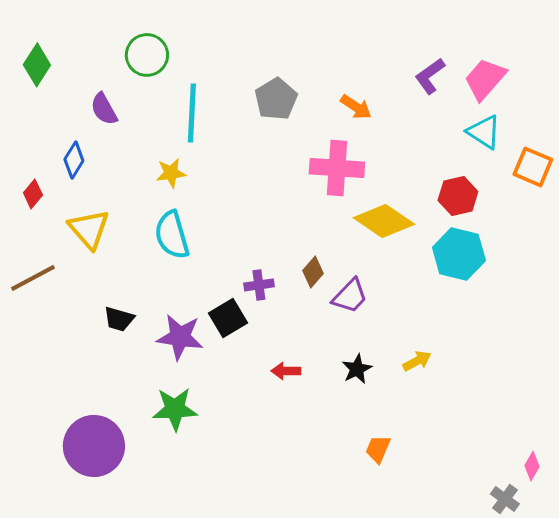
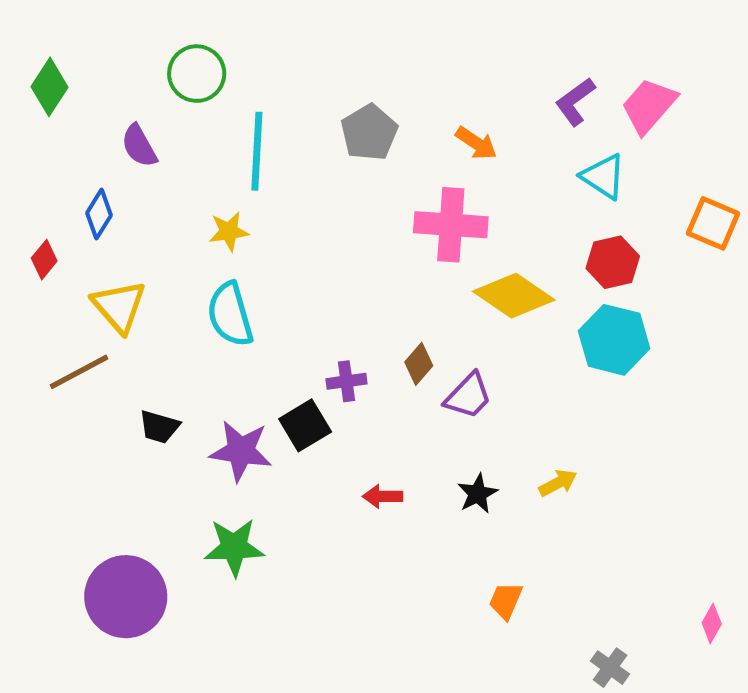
cyan triangle: (484, 132) -> (603, 177), moved
brown line: (33, 278) -> (79, 372), moved
gray cross: (505, 499) -> (610, 668), moved

